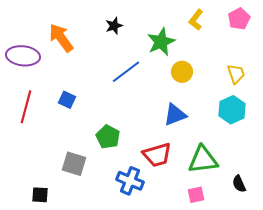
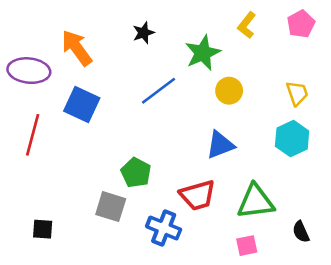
blue square: (67, 100) -> (82, 105), moved, size x1.6
gray square: (74, 164) -> (111, 207), moved
black square: (40, 195) -> (43, 229), moved

